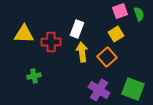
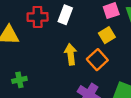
white rectangle: (77, 29) -> (65, 15), moved
red cross: (51, 42) -> (38, 17), moved

